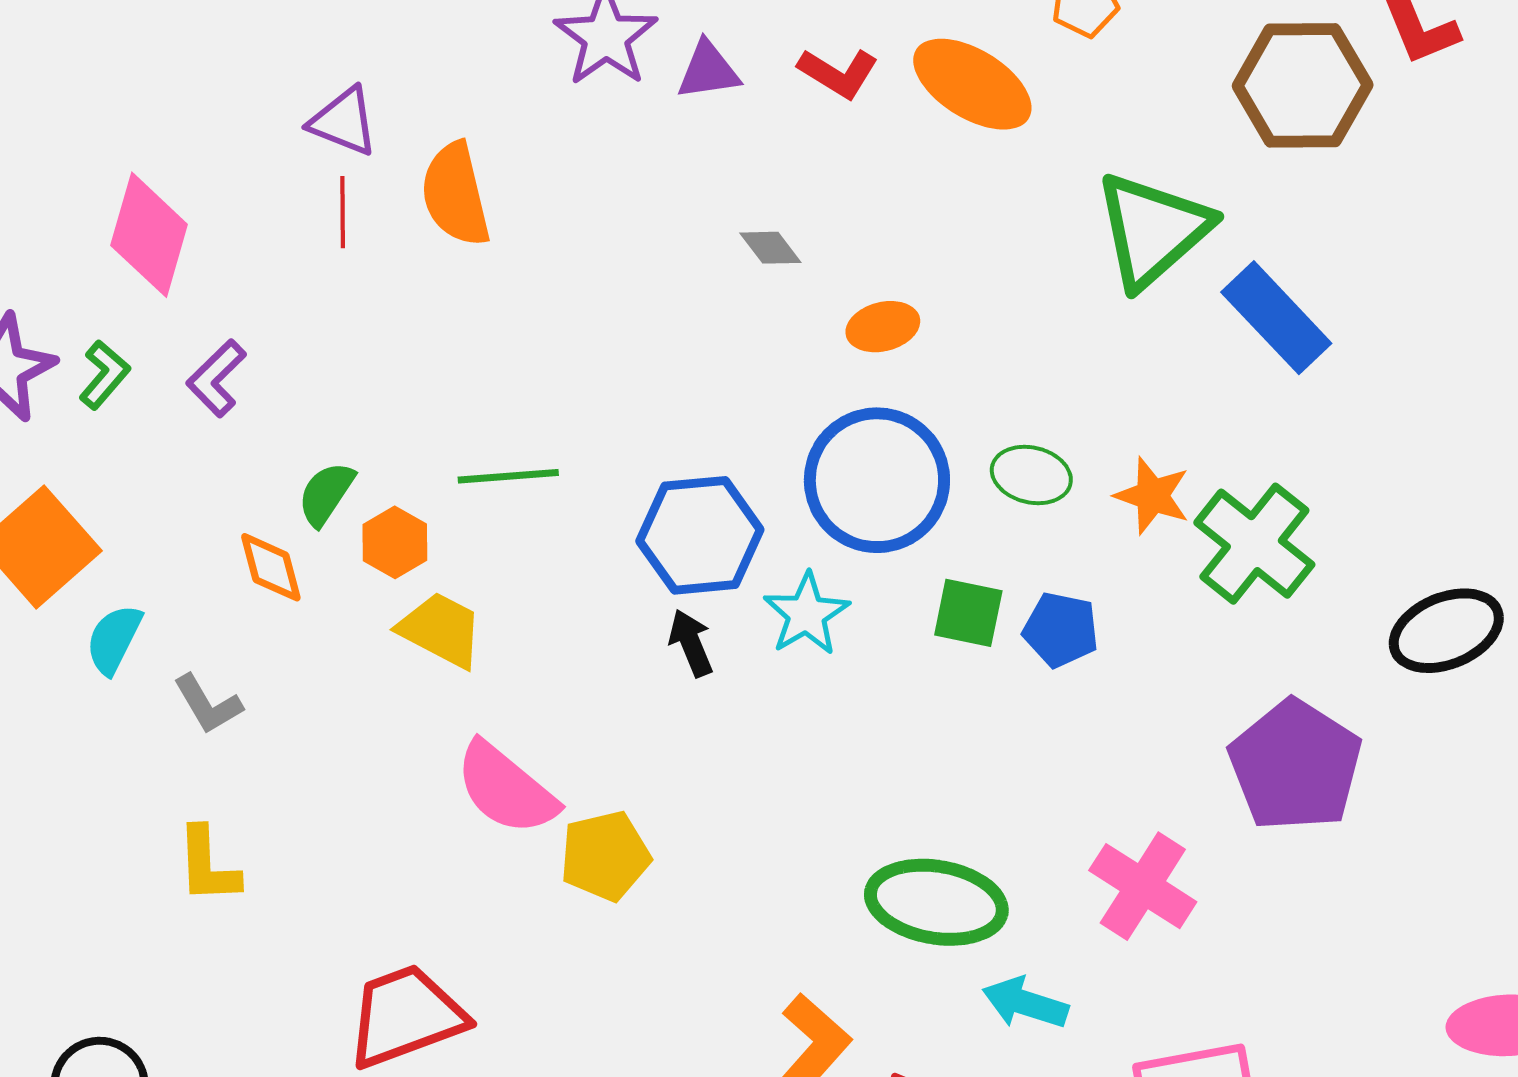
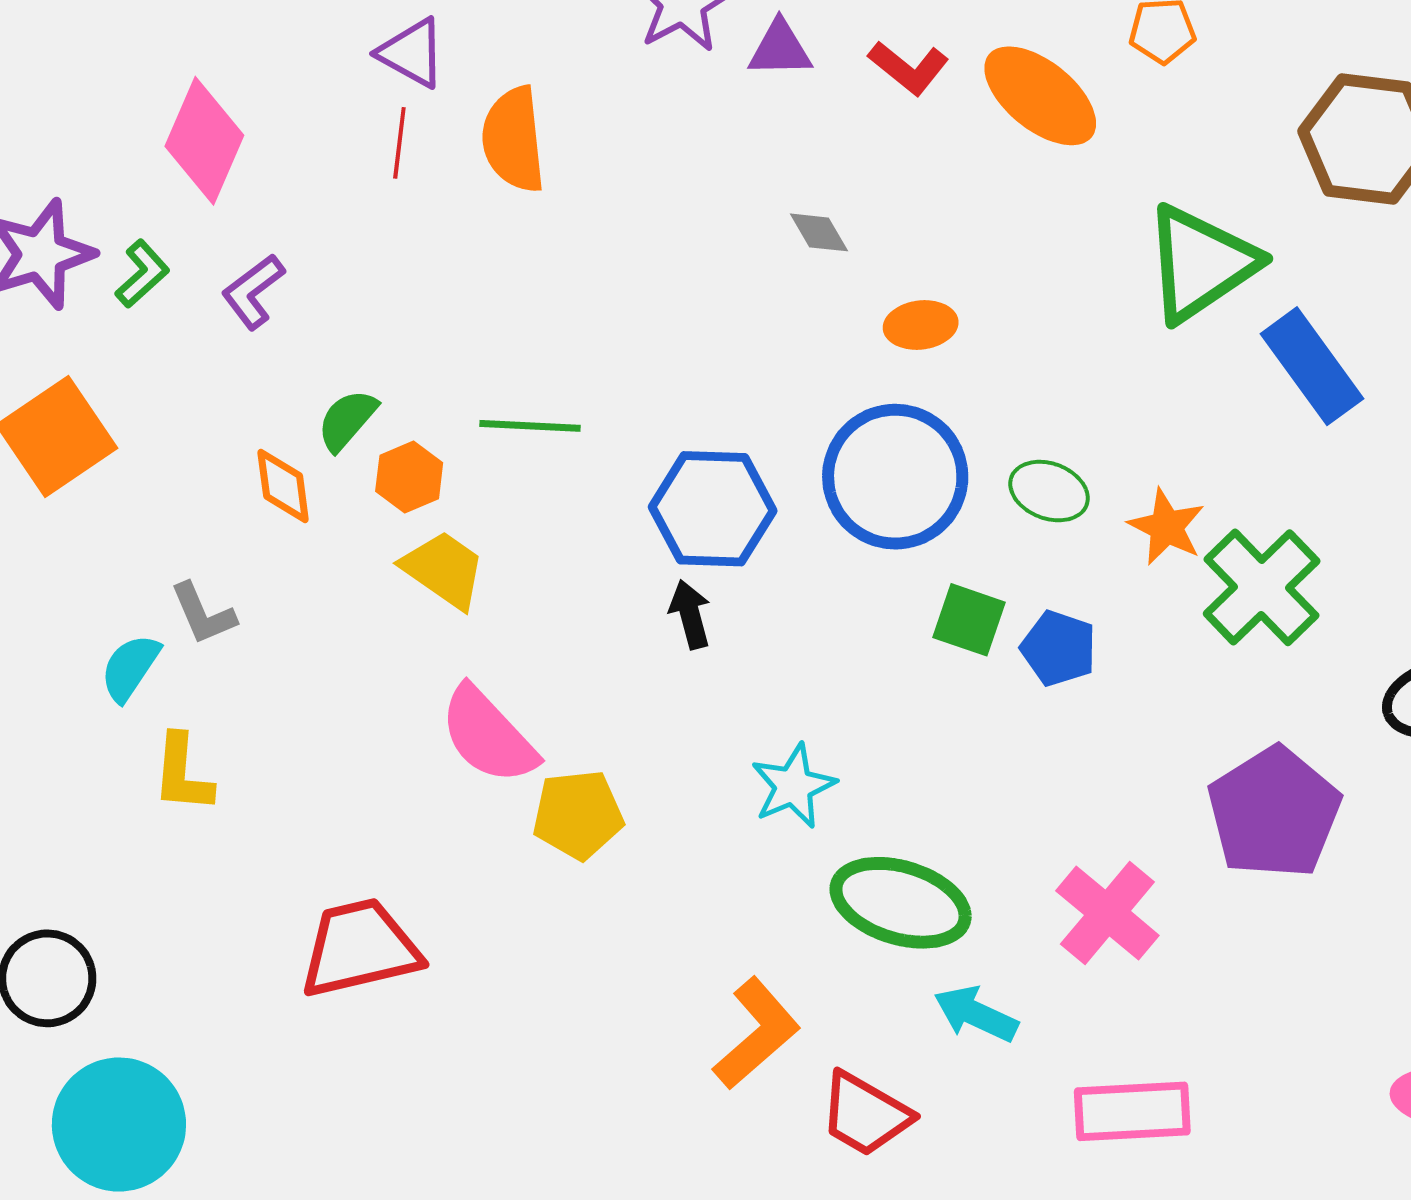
cyan star: (806, 614) -> (793, 786), moved
cyan semicircle: (114, 639) -> (130, 668), moved

